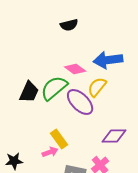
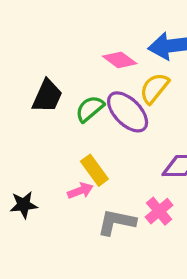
green semicircle: (54, 88) -> (90, 109), moved, size x0.7

